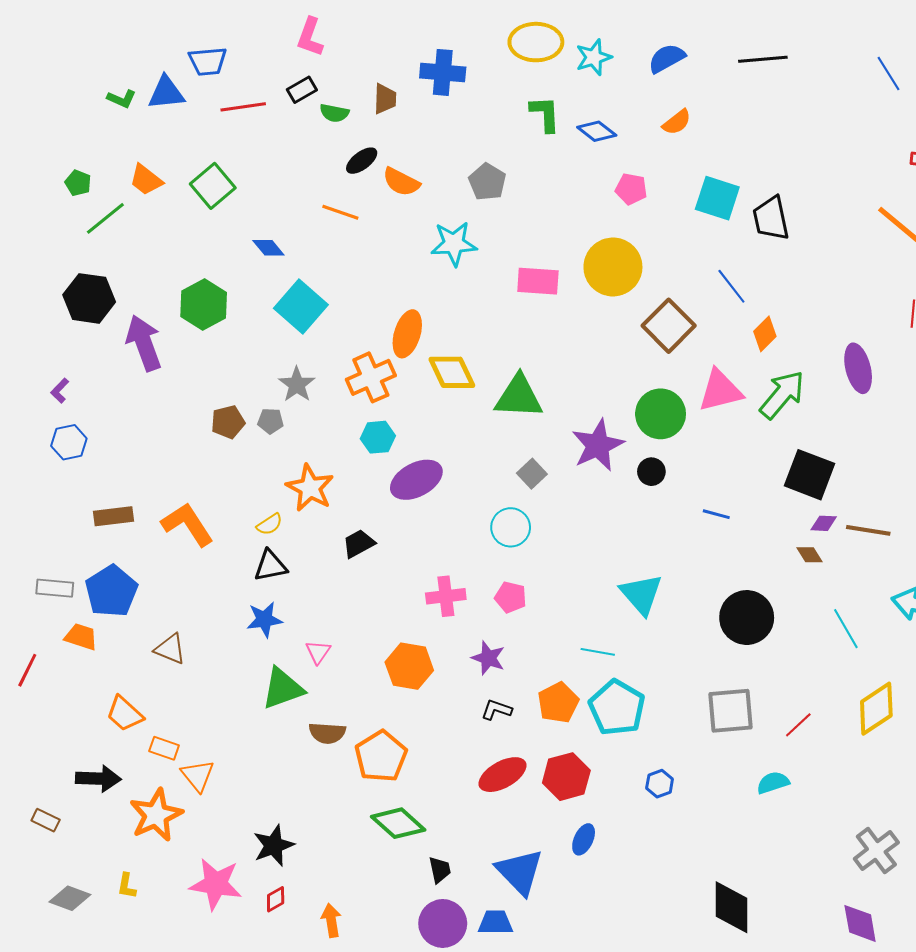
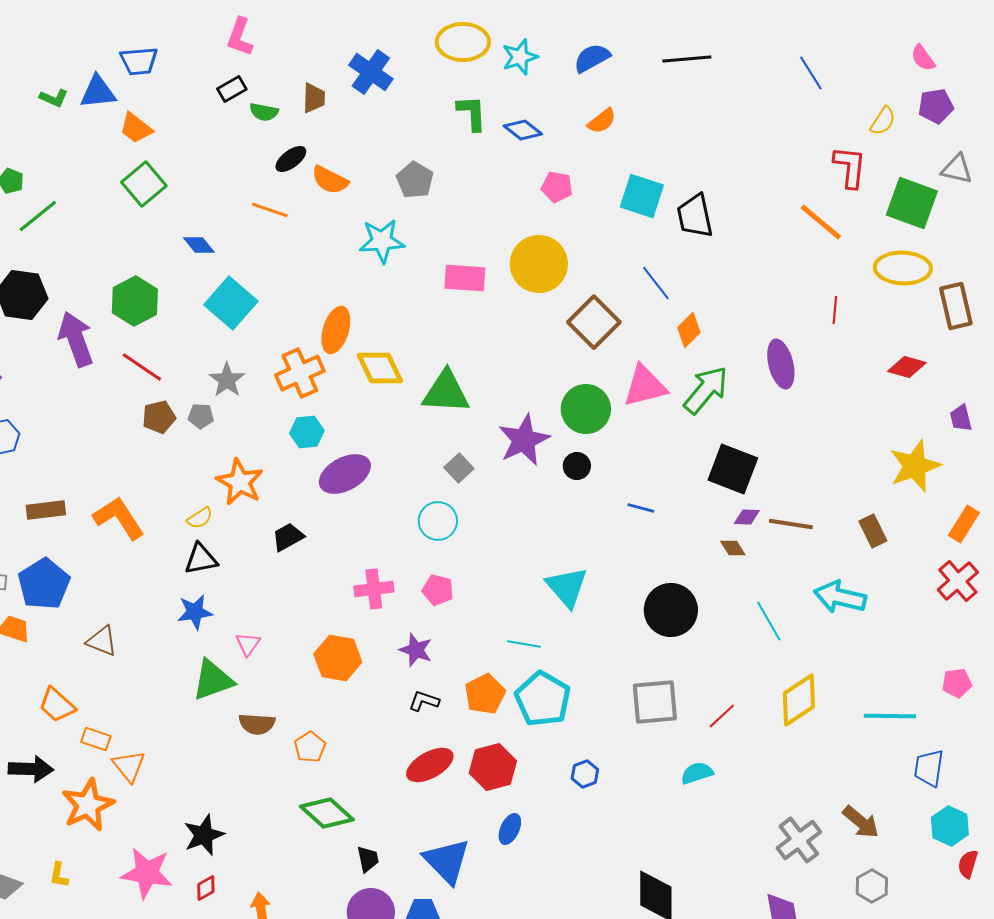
blue cross: (443, 72) -> (371, 72), turned 30
red line: (243, 107) -> (142, 367), moved, turned 42
orange trapezoid: (146, 180) -> (136, 128), moved
orange pentagon: (381, 756) -> (310, 747), size x0.6

